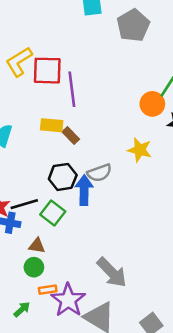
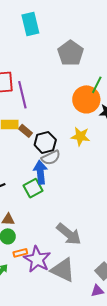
gray pentagon: (133, 25) -> (71, 53), moved
orange circle: (152, 104) -> (86, 99), size x1.4
black hexagon: (63, 177) -> (45, 142), moved
green square: (53, 213) -> (33, 188), moved, turned 30

